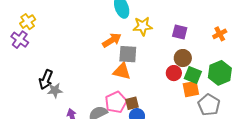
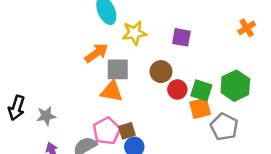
orange cross: (220, 34) -> (247, 28), moved
brown circle: (183, 58) -> (161, 72), moved
gray star: (55, 90) -> (46, 116), moved

